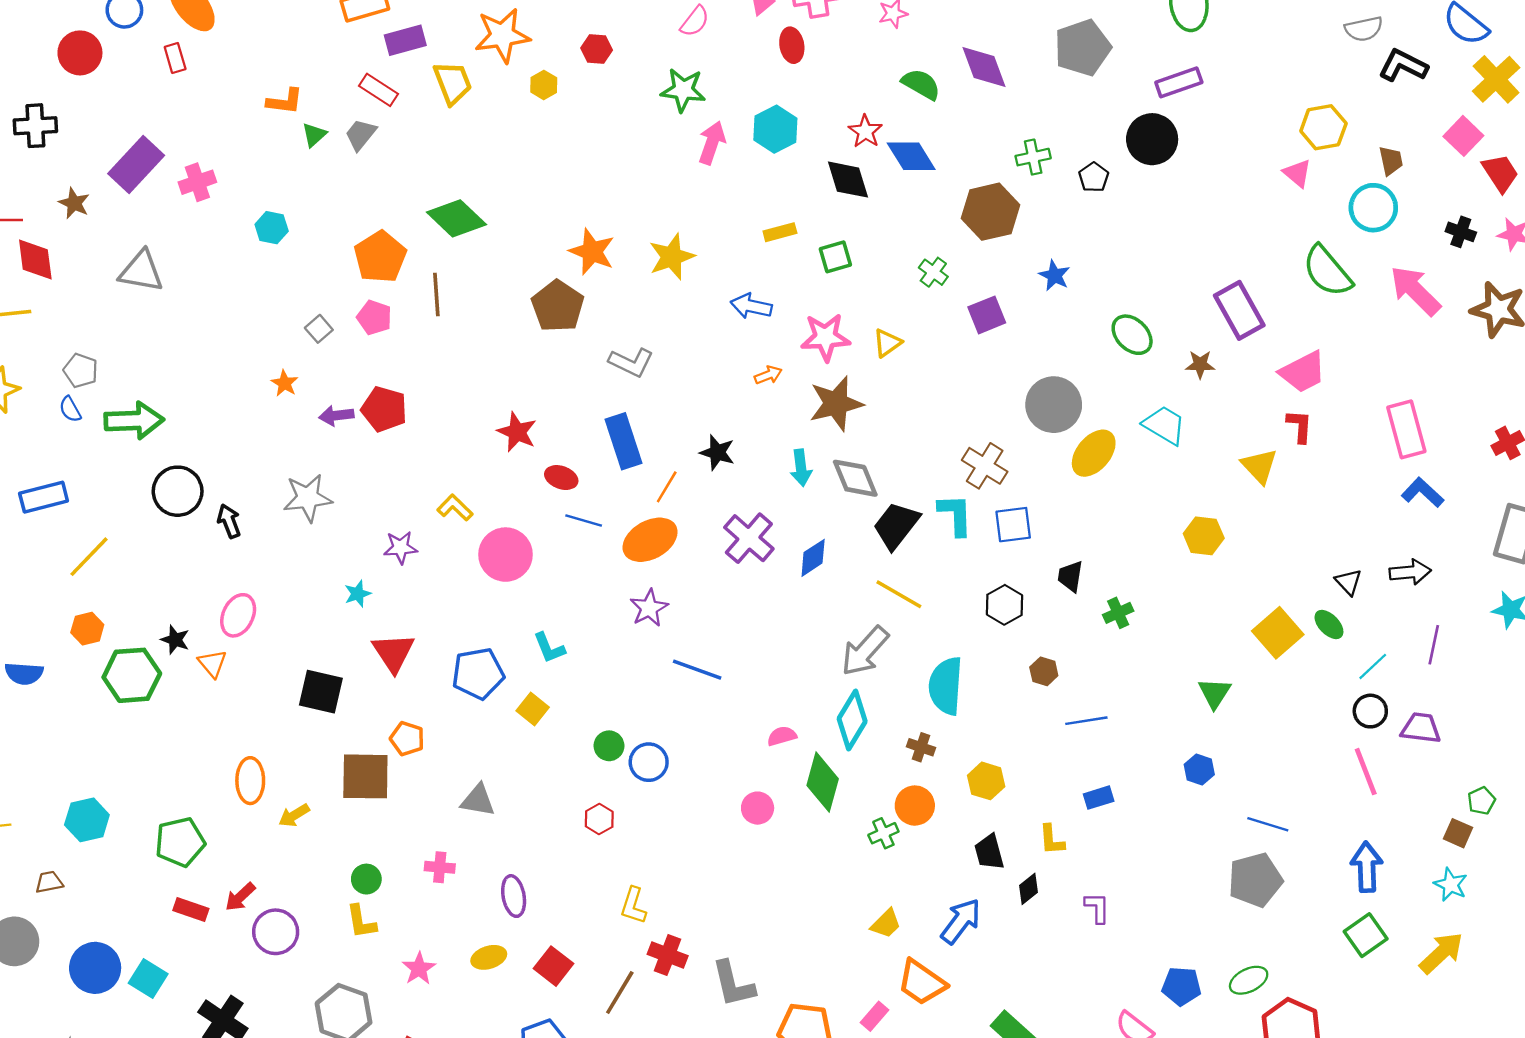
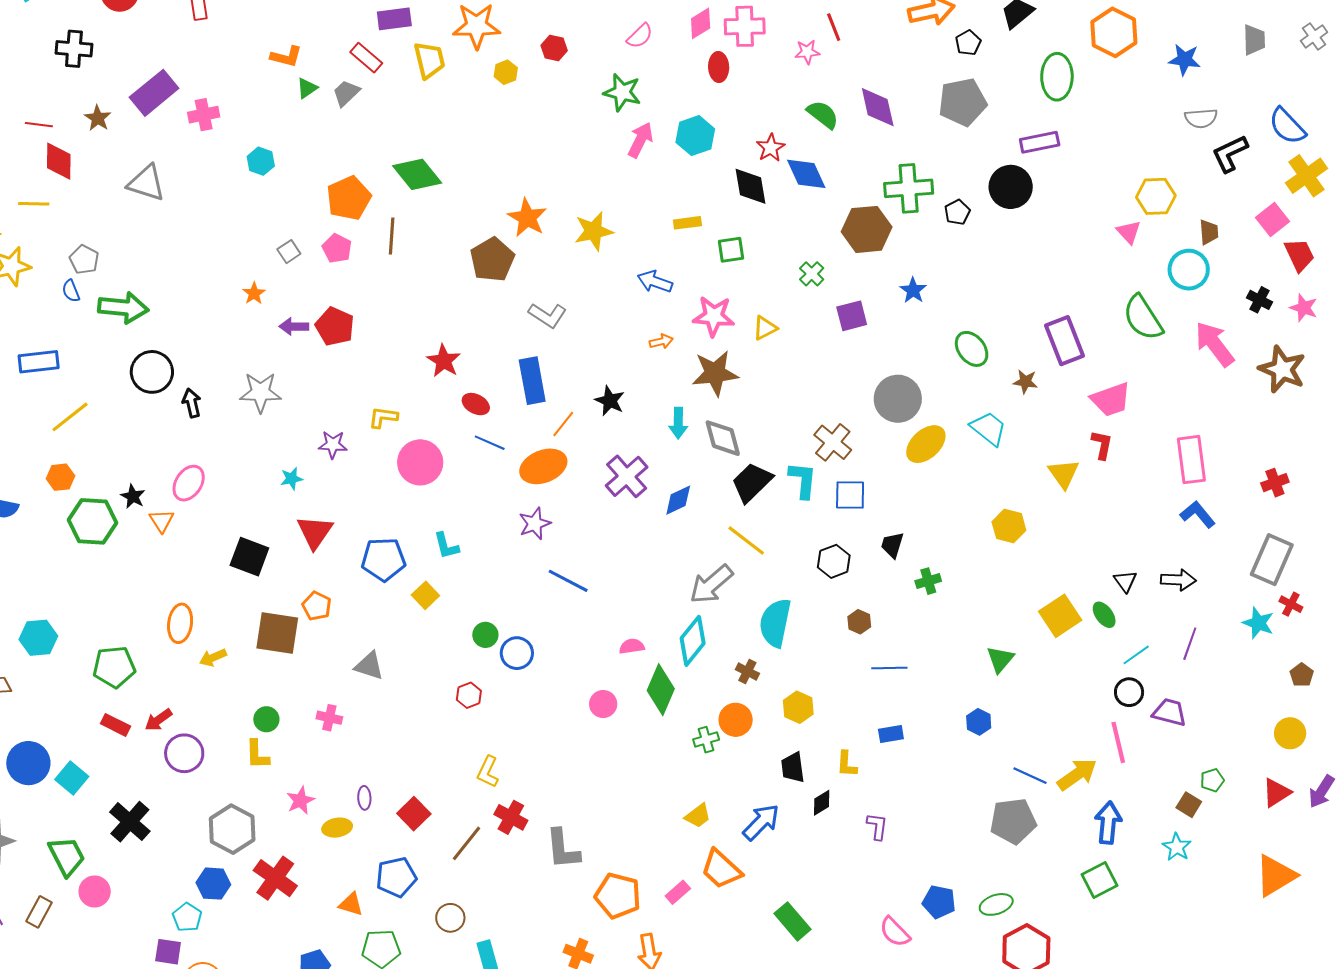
black L-shape: (1403, 66) -> (1230, 154), turned -60
green cross: (1033, 157) -> (909, 188), size x1.6
yellow L-shape: (455, 508) -> (383, 417), turned -44
purple ellipse: (514, 896) -> (364, 798), moved, size x0.7
yellow arrow: (1441, 953) -> (1077, 774), moved
yellow ellipse: (489, 957) -> (337, 828), moved

